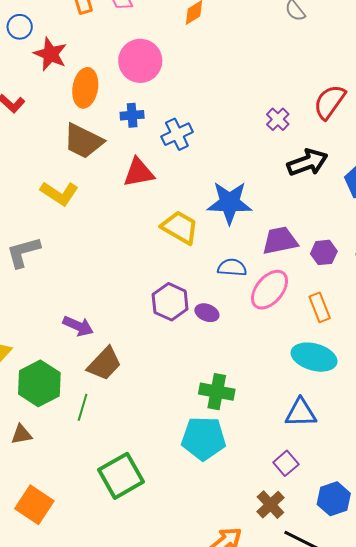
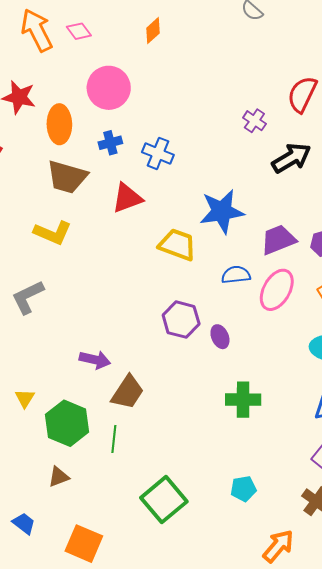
blue cross: (177, 134) -> (158, 153), turned -32
purple ellipse: (207, 313) -> (220, 337), moved, turned 55
cyan pentagon: (204, 438) -> (243, 489), moved, size x0.6

